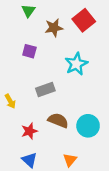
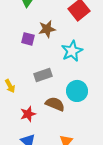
brown star: (54, 28) -> (47, 29), moved
cyan circle: (88, 126) -> (77, 91), moved

